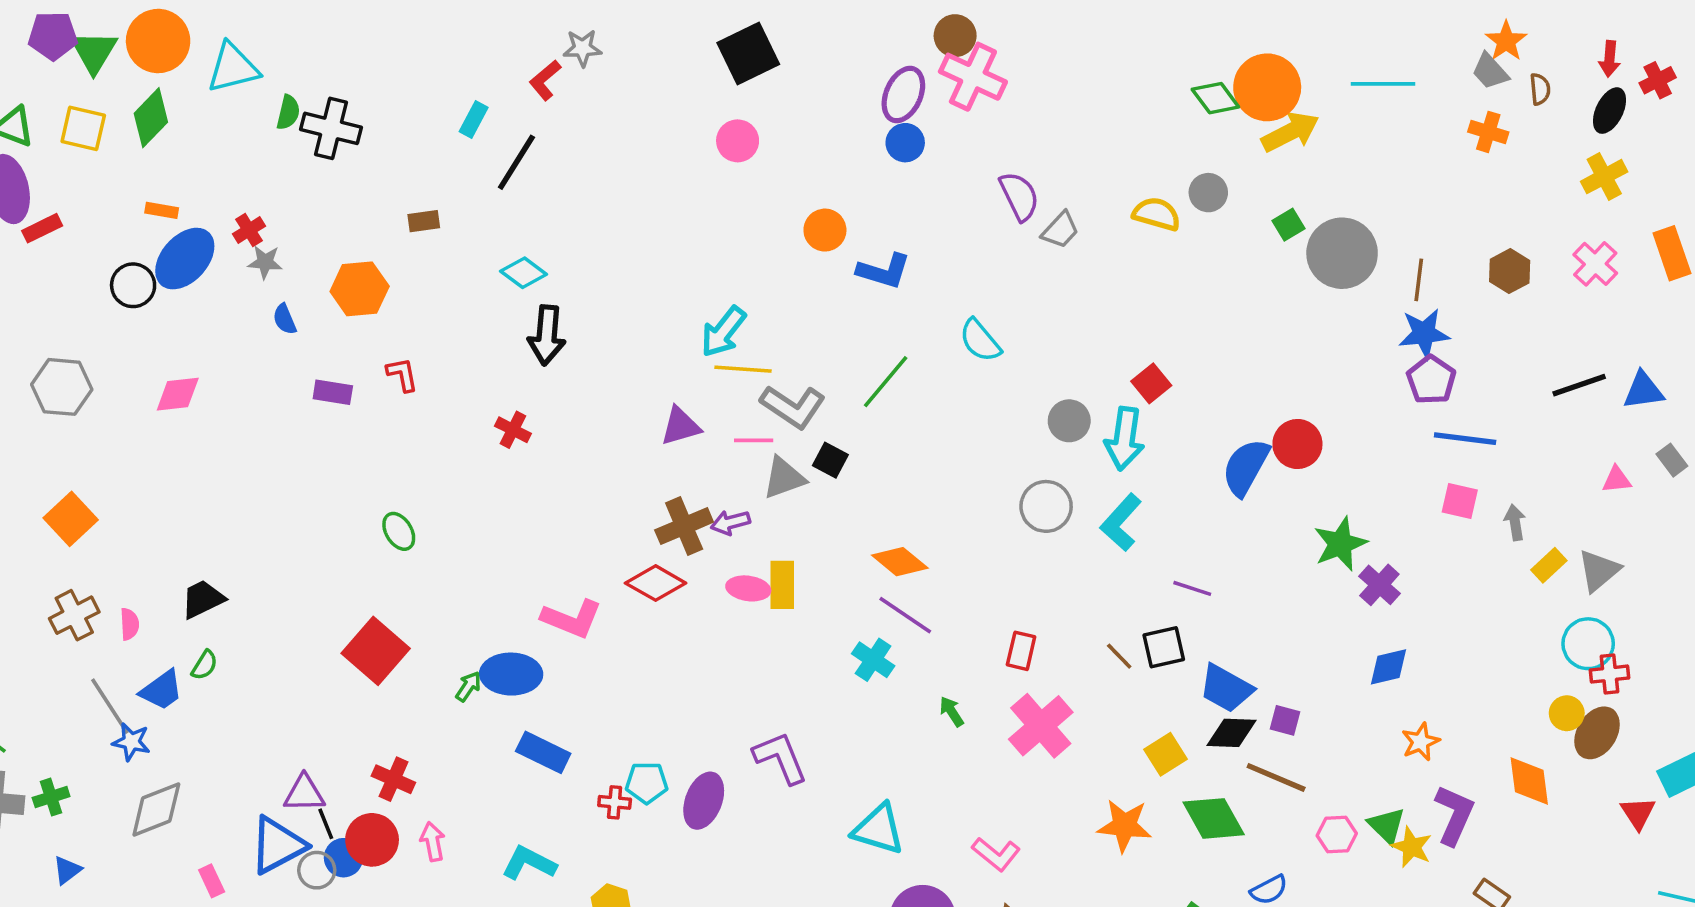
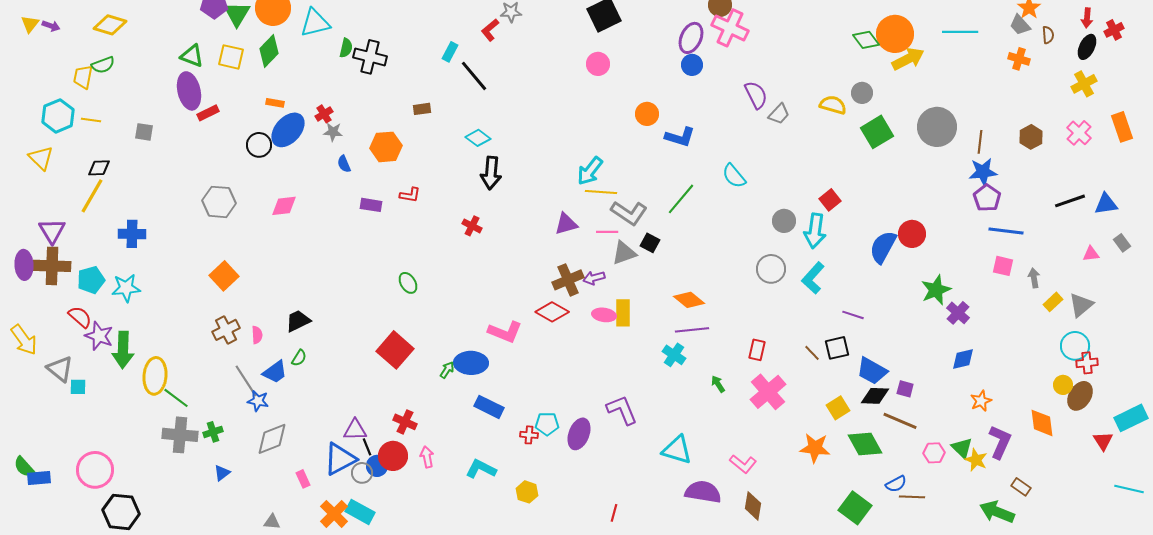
black line: (516, 162) -> (474, 76), turned -72
green square: (1289, 225) -> (877, 132), moved, size x1.8
red L-shape: (402, 374) -> (410, 195), turned 110
purple line: (905, 615) -> (692, 330), turned -40

